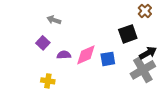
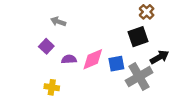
brown cross: (145, 11) -> (147, 12), moved
gray cross: (143, 70) -> (139, 77), moved

